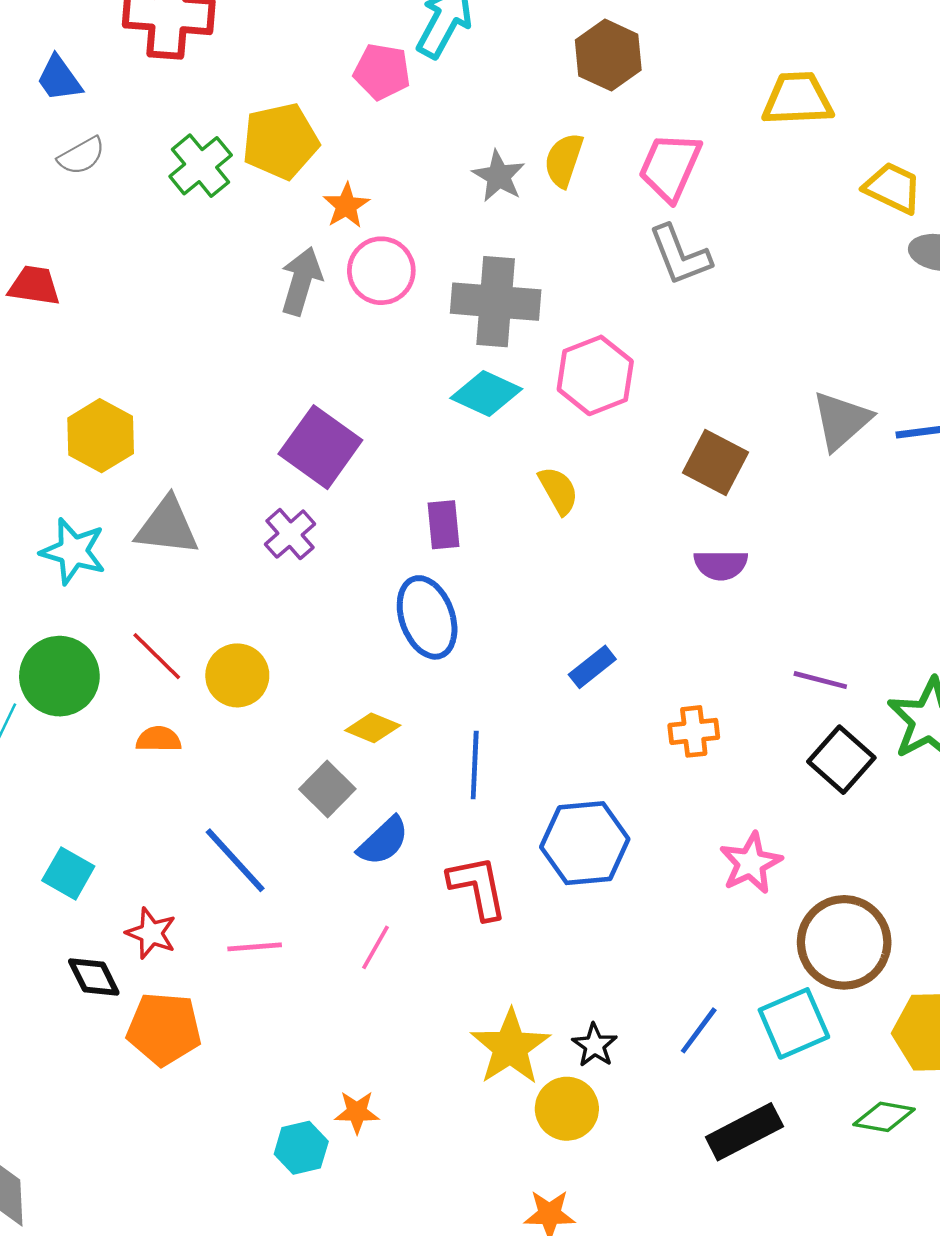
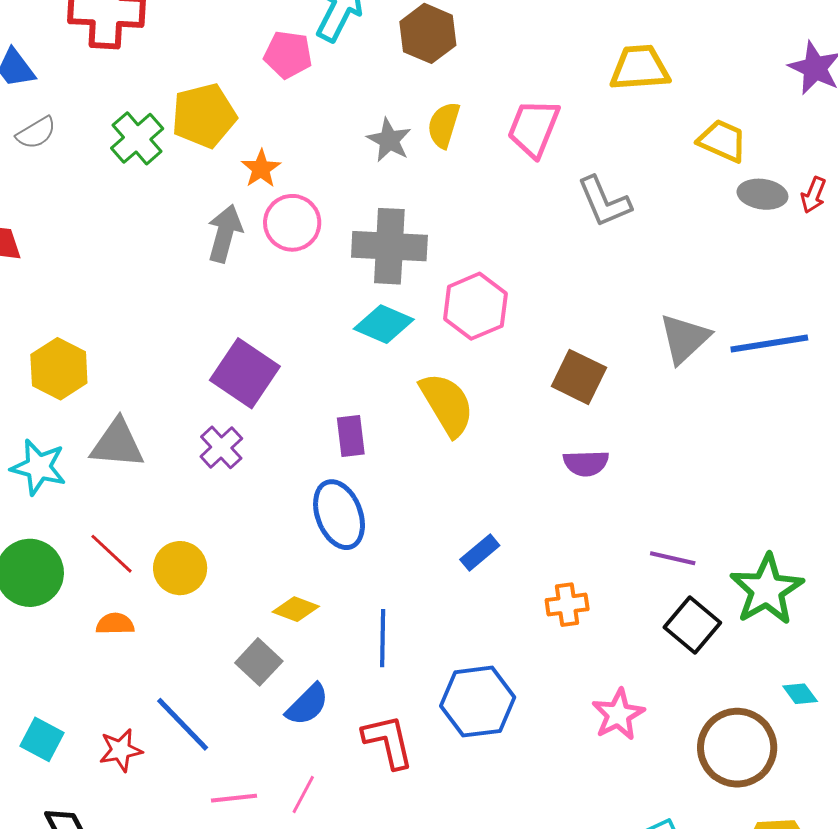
brown hexagon: (608, 55) -> (428, 33), moved
gray L-shape: (680, 255) -> (604, 202), moved
yellow semicircle: (558, 491) -> (447, 404), size x1.6
red star: (151, 933) -> (121, 750), moved, turned -30
brown circle: (844, 942) -> (737, 748), moved
pink line: (255, 947) -> (234, 798), moved

